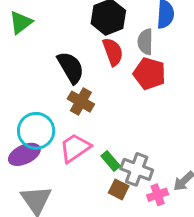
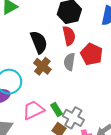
gray semicircle: (145, 42) -> (69, 62), moved
pink trapezoid: (75, 148) -> (33, 110), moved

